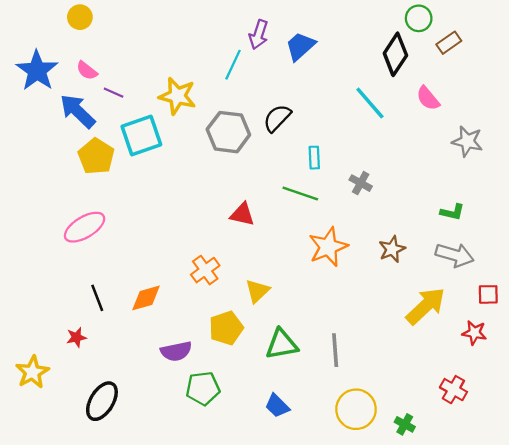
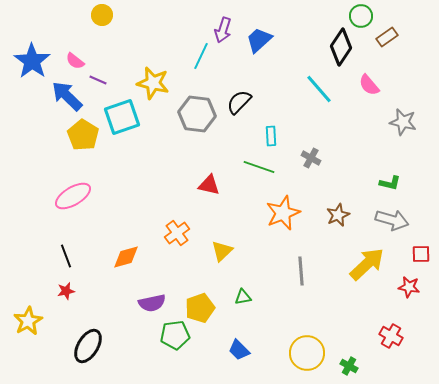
yellow circle: (80, 17) -> (102, 15), moved
black line: (97, 298) -> (66, 256), moved
yellow pentagon: (226, 328) -> (200, 308), moved
green triangle: (282, 344) -> (243, 297), size x0.6
gray line: (335, 350) -> (301, 271), moved

